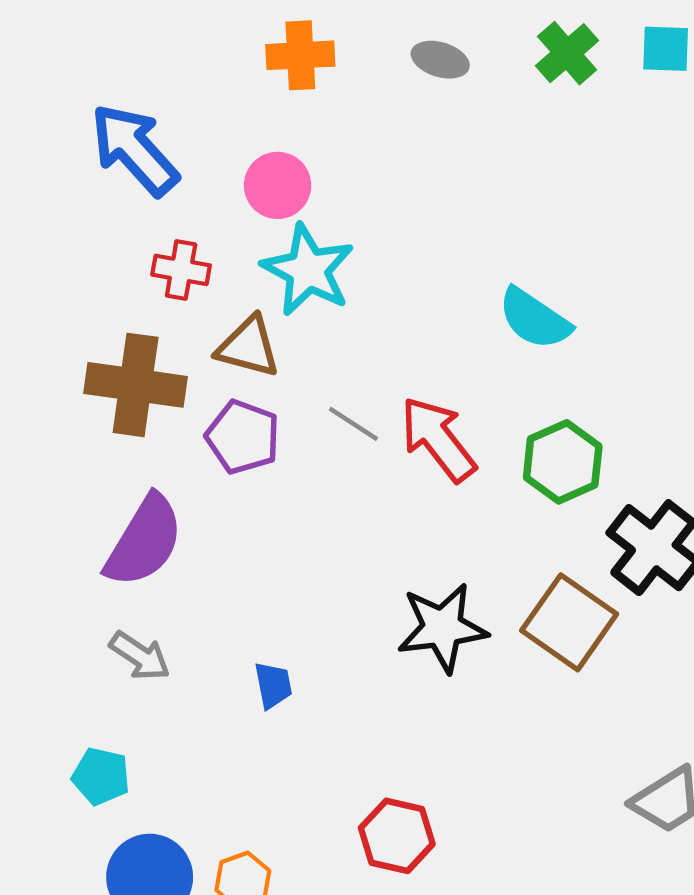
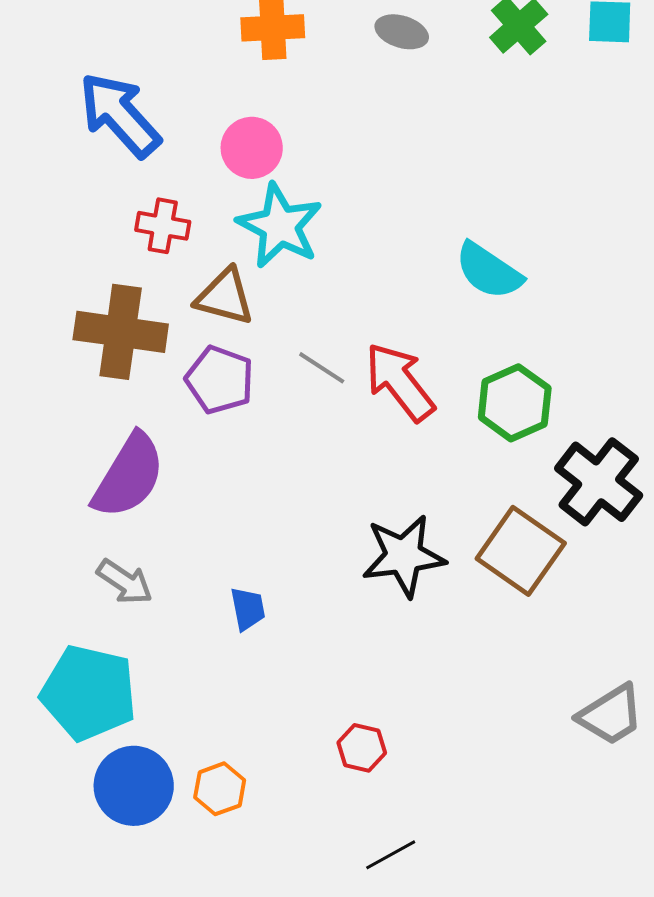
cyan pentagon: (101, 776) -> (89, 693), size x1.8
red hexagon: (397, 836) -> (362, 748), size x0.7

